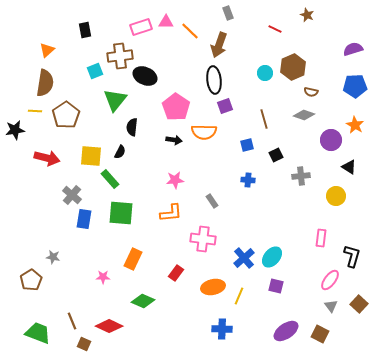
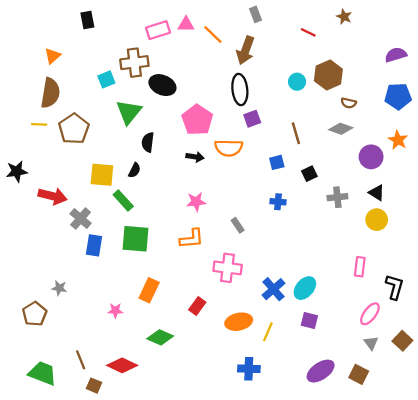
black rectangle: (85, 30) -> (87, 20), moved
black star: (15, 130) -> (17, 171), moved
red arrow: (47, 158) -> (53, 196), moved
black triangle: (349, 167) -> (377, 193), moved

